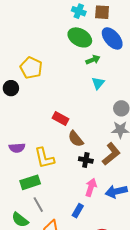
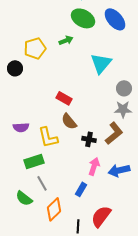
green arrow: (93, 60) -> (66, 40), moved
yellow pentagon: (31, 68) -> (35, 48), turned 30
cyan triangle: (98, 83) -> (101, 63), size x1.6
brown semicircle: (76, 139) -> (69, 121), moved

